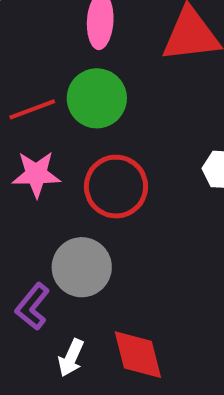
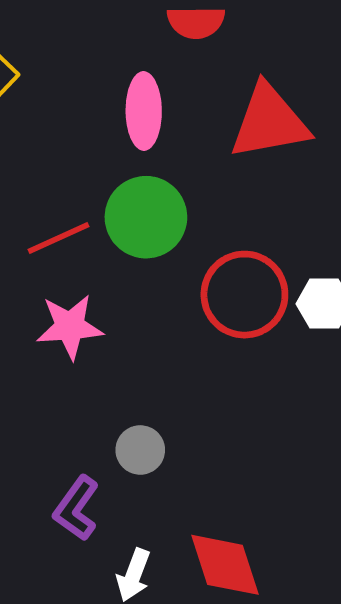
red circle: (116, 187) -> (244, 295), moved
gray circle: (82, 267) -> (140, 450), size x0.6

